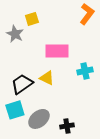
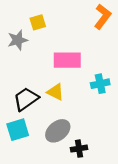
gray star: (15, 34) -> (18, 40), turned 30
gray ellipse: (39, 119) -> (58, 131), moved

